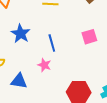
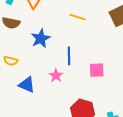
pink square: (89, 37) -> (97, 70), moved

